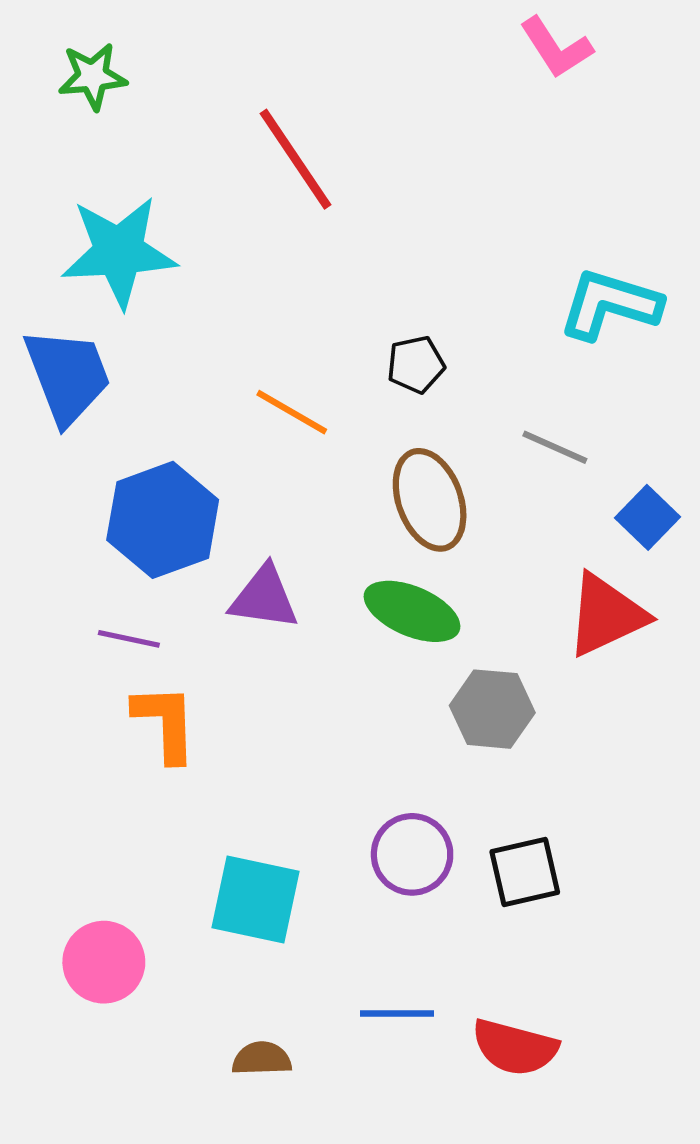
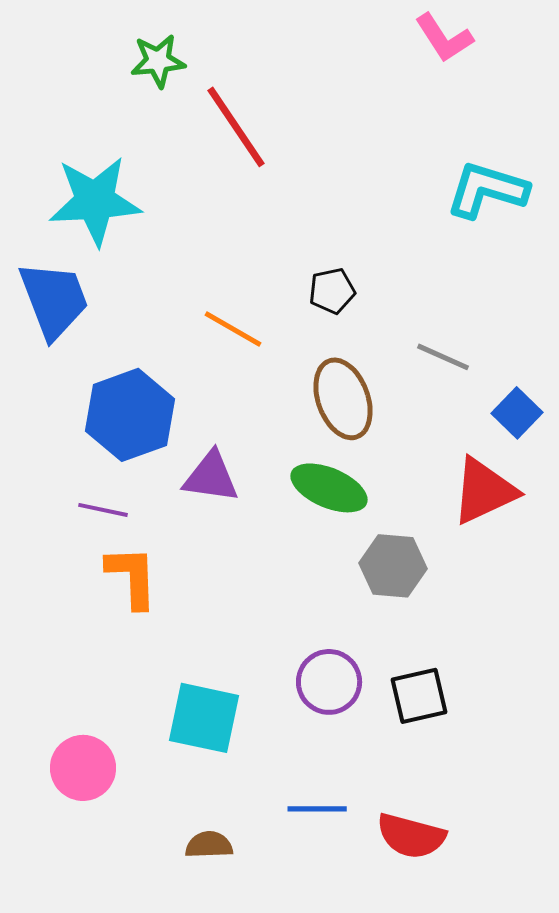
green star: (93, 76) -> (158, 61), moved
cyan L-shape: (610, 304) -> (487, 190), moved

